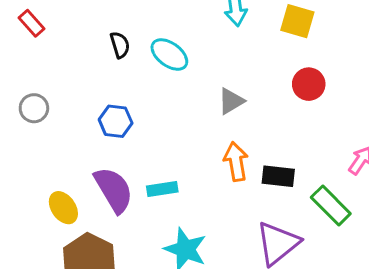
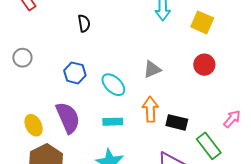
cyan ellipse: (169, 54) -> (113, 85), moved
cyan rectangle: (162, 189) -> (113, 122), moved

